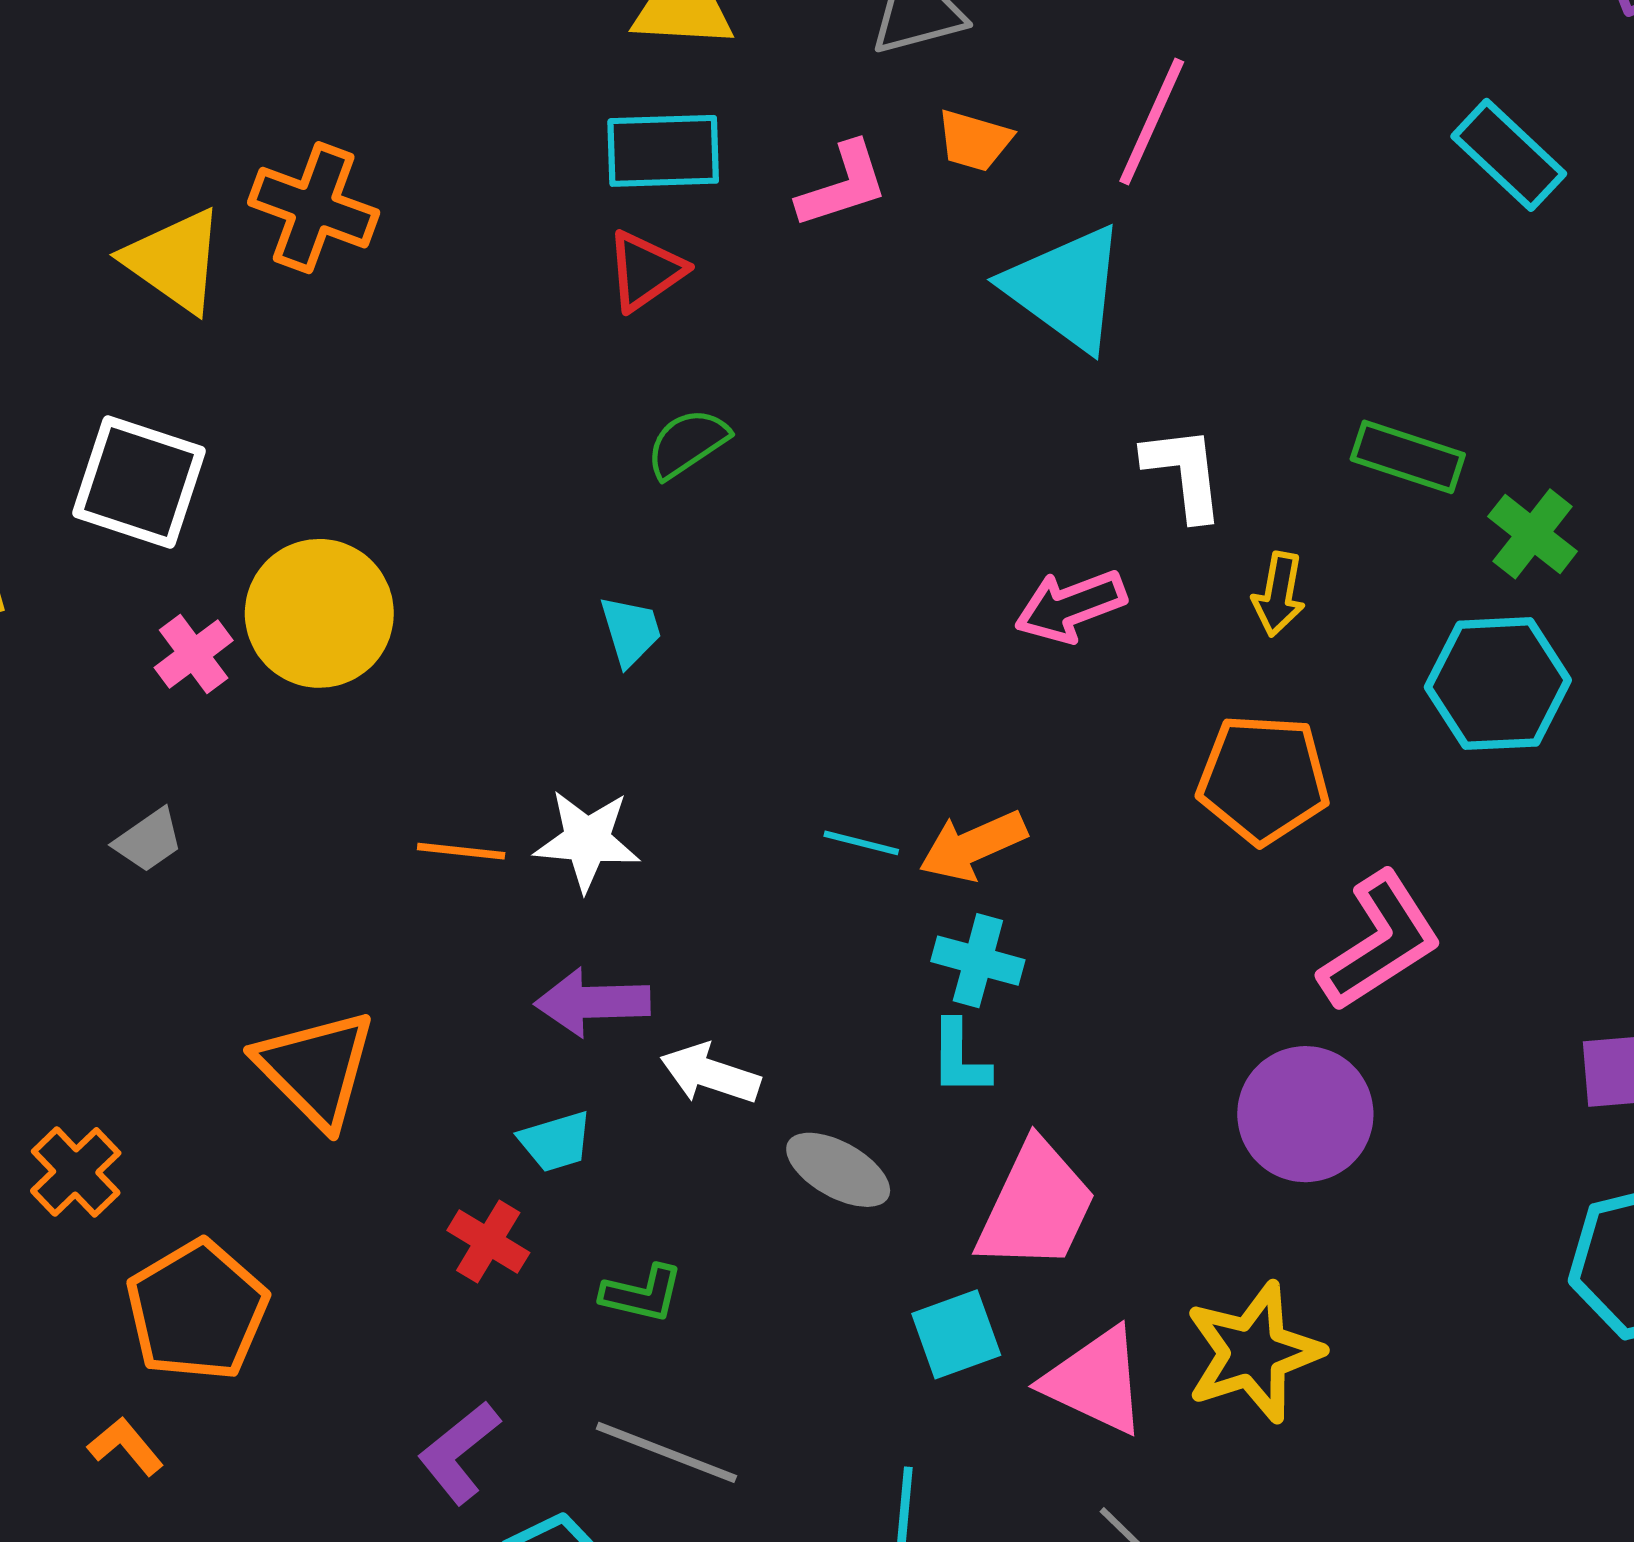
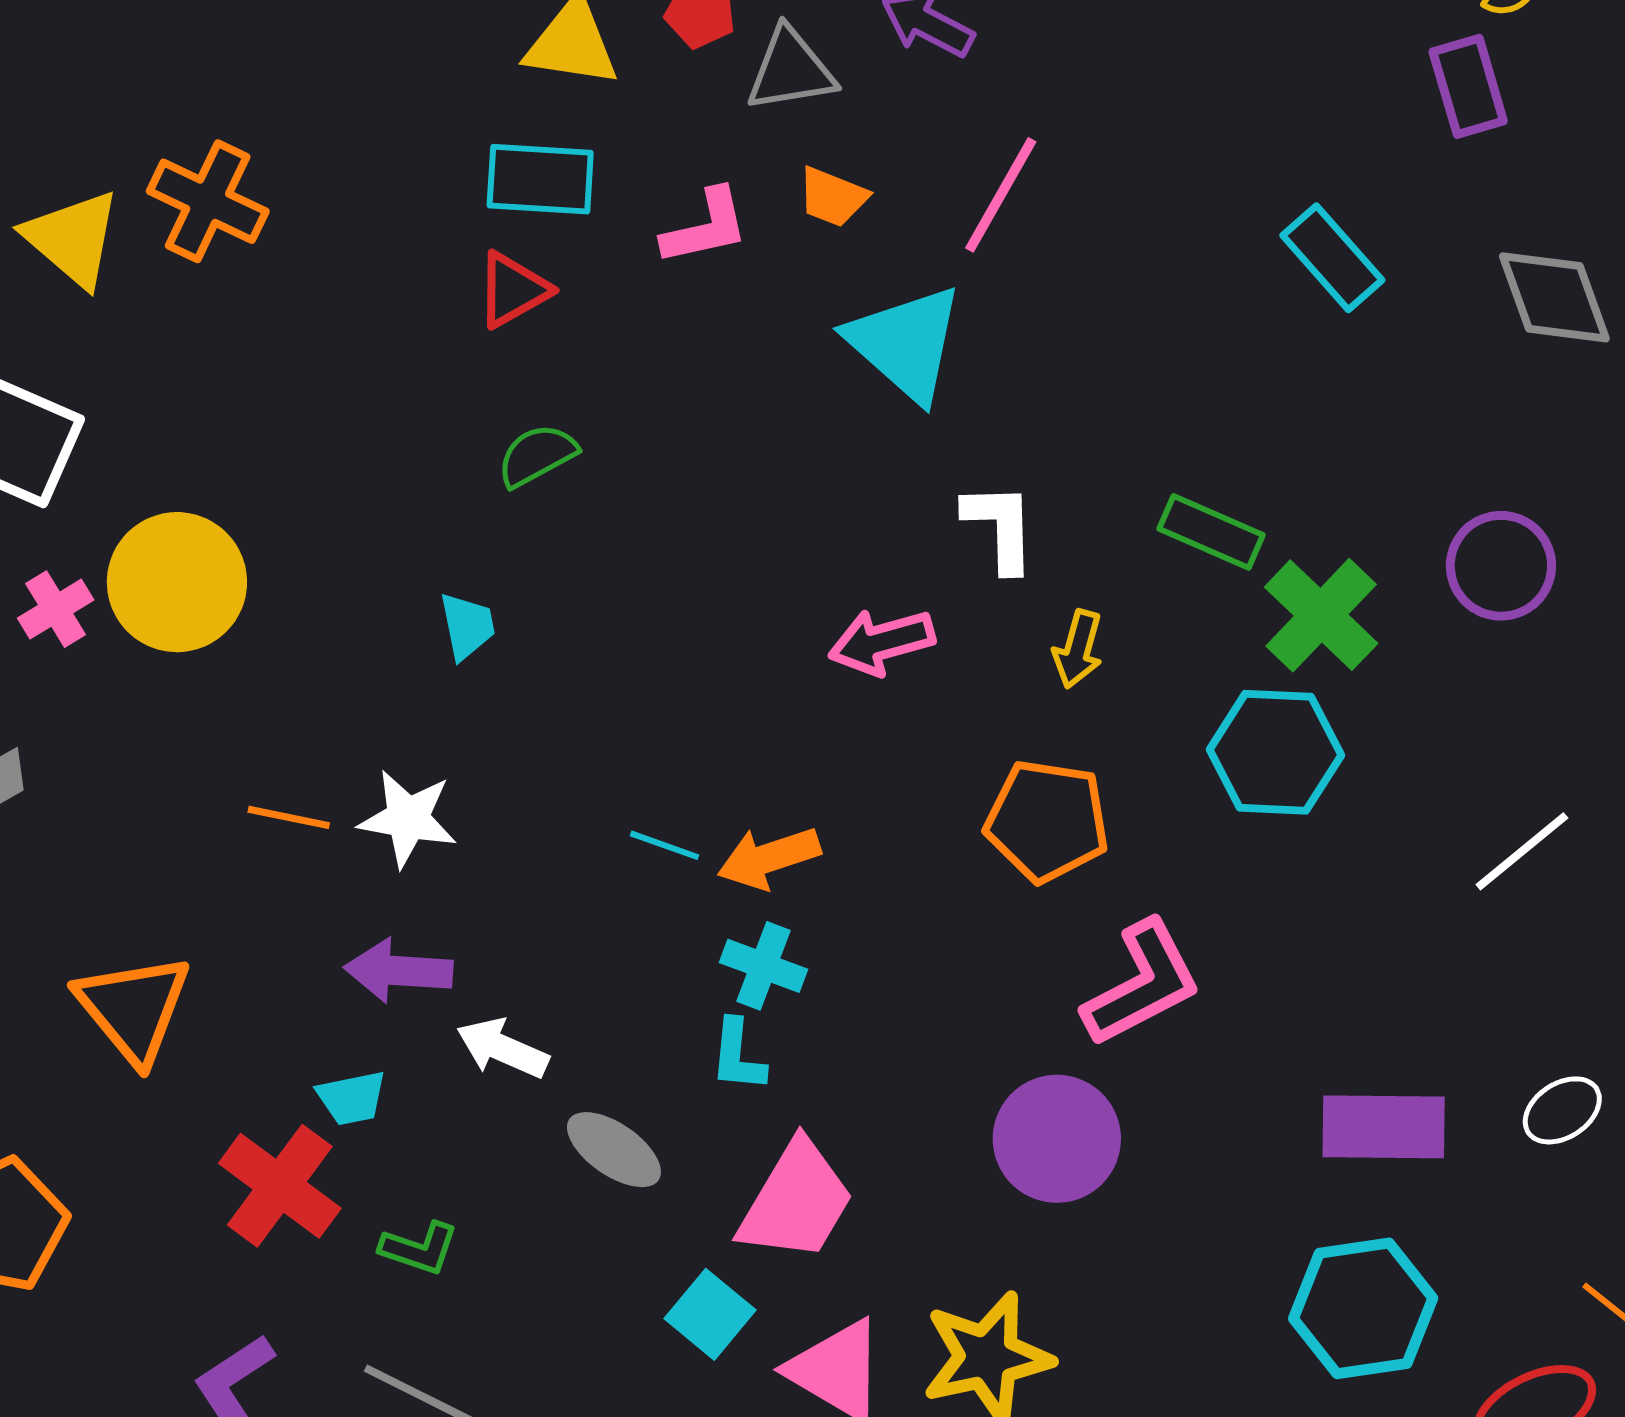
green cross: (1533, 534) -> (1321, 615), size x1.4
red cross: (488, 1241) -> (280, 1186), size x1.6
cyan square: (956, 1334) -> (710, 1314), turned -36

